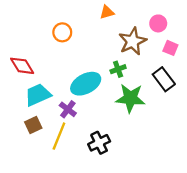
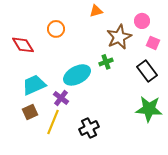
red diamond: (22, 66) -> (23, 45), moved
green star: (130, 98) -> (149, 109), moved

